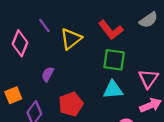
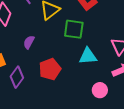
green square: (114, 60) -> (74, 29), moved

